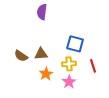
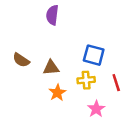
brown semicircle: (21, 56) -> (21, 60), moved
pink star: (69, 82) -> (96, 109), moved

